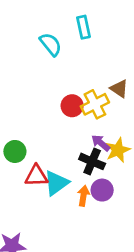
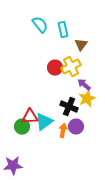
cyan rectangle: (84, 27) -> (63, 30), moved
brown triangle: (119, 89) -> (81, 45), moved, turned 32
purple arrow: (101, 143) -> (84, 85), moved
green circle: (15, 151) -> (22, 127), moved

